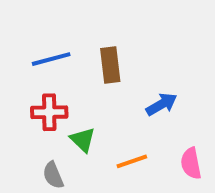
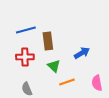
brown rectangle: (110, 65) -> (48, 41), moved
green triangle: (83, 140) -> (54, 66), moved

